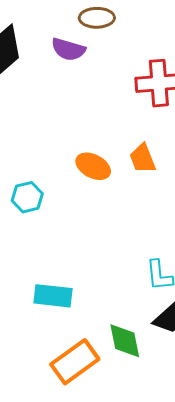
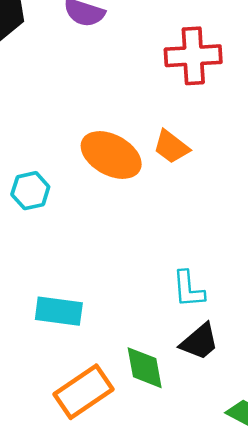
orange trapezoid: (143, 158) -> (171, 147), turned -32
orange ellipse: (93, 166) -> (111, 155), size x1.4

